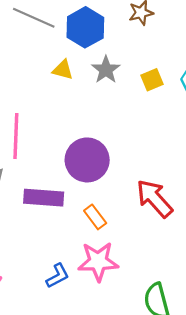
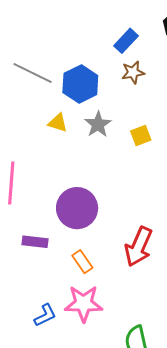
purple rectangle: (44, 198) -> (35, 242), size x0.7
red arrow: (154, 198) -> (139, 247), turned -117

